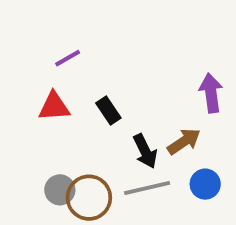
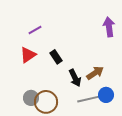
purple arrow: (211, 93) -> (109, 27), moved
red triangle: (54, 107) -> (28, 55), turned -30
gray line: (147, 188) -> (89, 99), moved

